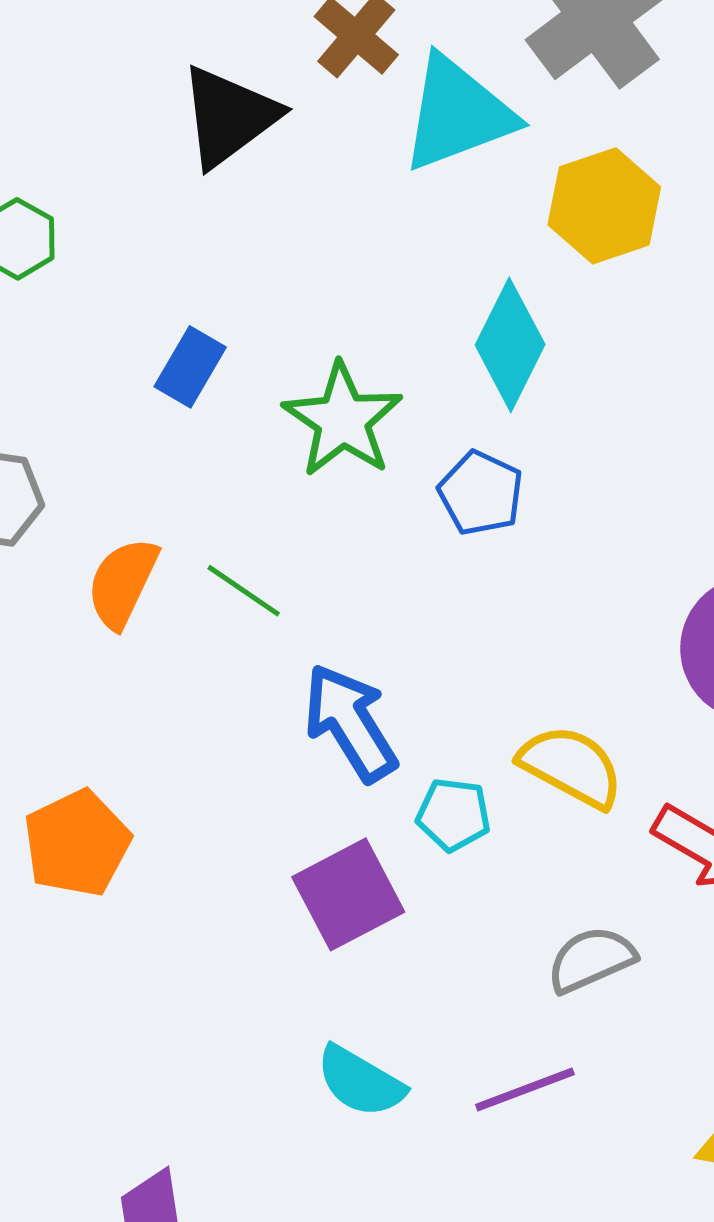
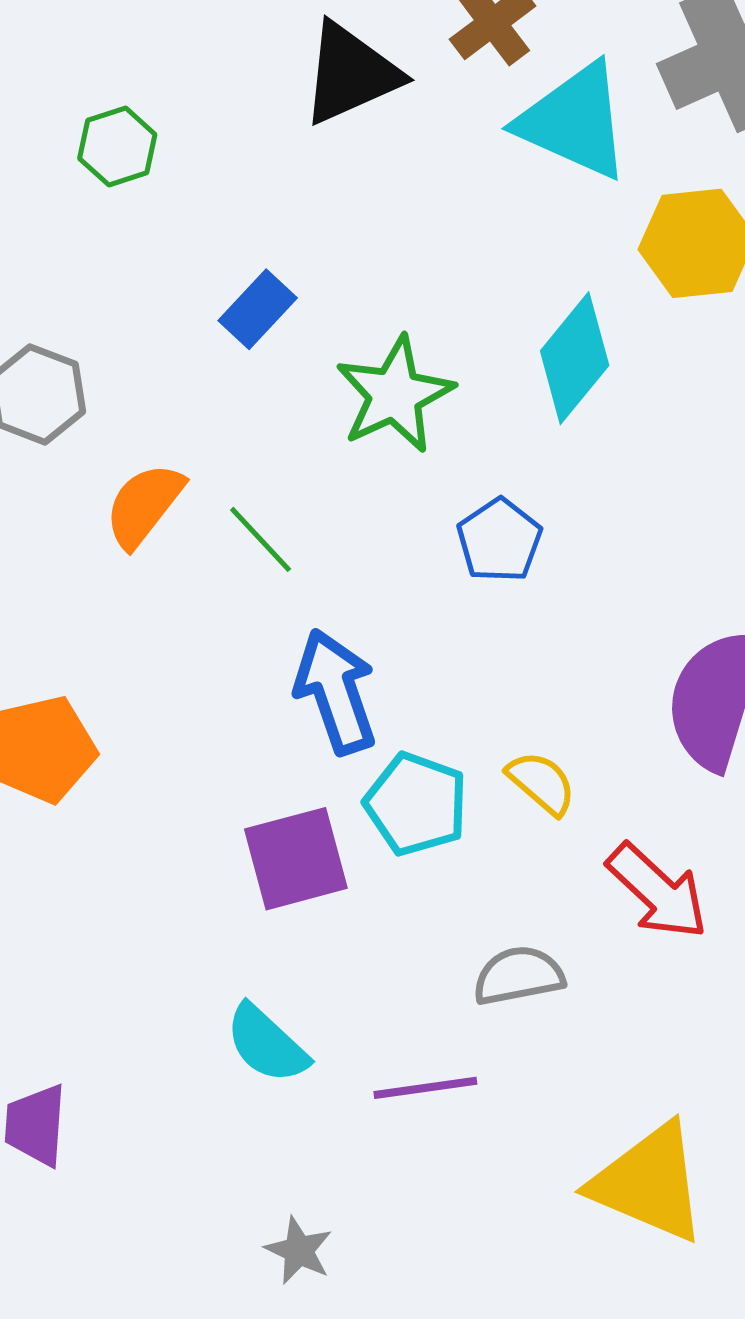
cyan triangle: (458, 114) -> (574, 121), turned 32
blue pentagon: (481, 493) -> (499, 540), moved
yellow semicircle: (571, 766) -> (541, 783), size x0.7
cyan pentagon: (453, 815) -> (416, 804), size x1.4

